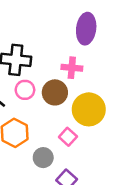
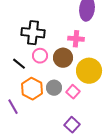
gray circle: (43, 158) -> (54, 88), moved

